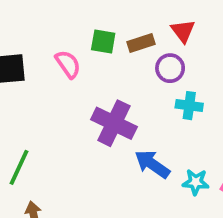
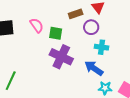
green square: (103, 41) -> (56, 33), moved
blue arrow: (152, 164) -> (94, 68), moved

